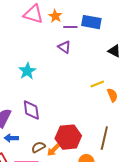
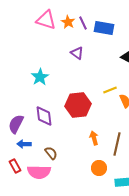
purple line: (70, 27) -> (83, 23), moved, turned 64
red hexagon: (68, 137) -> (78, 105), moved
brown semicircle: (38, 147) -> (51, 153), turned 80
orange arrow: (53, 150) -> (94, 138), moved, turned 120

